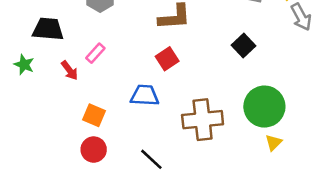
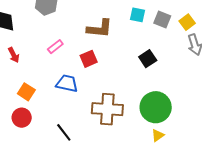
pink rectangle: (95, 53) -> (55, 47), moved

